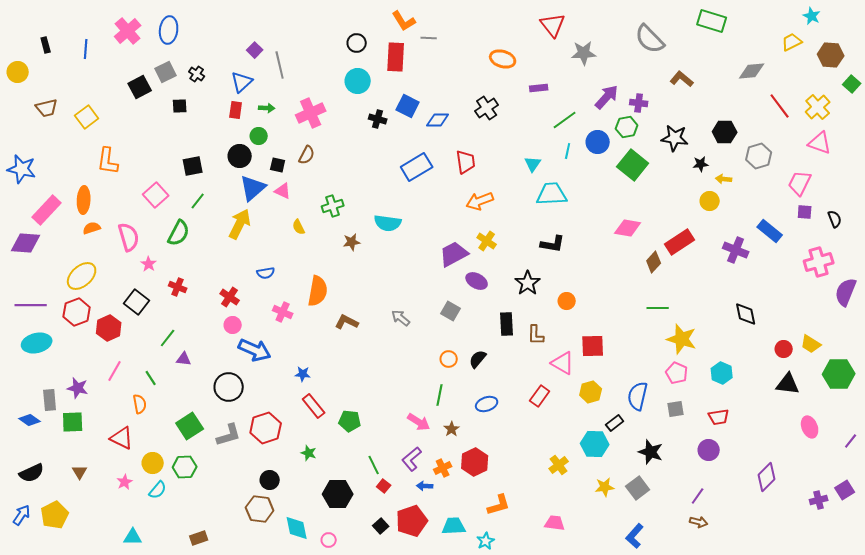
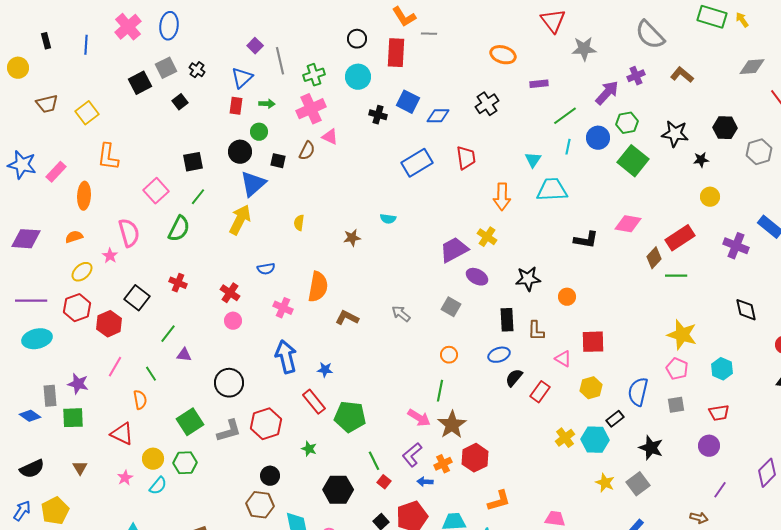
purple cross: (639, 103) -> (636, 76), moved, turned -30
black square: (180, 106) -> (180, 102), turned -35
yellow arrow: (724, 179) -> (742, 20), moved, turned 49
pink triangle: (283, 191) -> (330, 137), moved
orange arrow: (480, 201) -> (502, 197), moved, turned -68
green cross: (333, 206) -> (314, 75), moved
pink rectangle: (47, 210) -> (56, 172), moved, size x0.7
cyan semicircle: (388, 223) -> (388, 219), size x0.6
yellow semicircle: (299, 227) -> (299, 223), turned 35
orange semicircle: (92, 228) -> (74, 237), moved
black L-shape: (553, 244) -> (586, 240), moved
pink star: (149, 264) -> (110, 256), moved
yellow ellipse: (82, 276) -> (82, 272), size x0.7
black star: (528, 283) -> (528, 279), turned 30
green line: (658, 308) -> (676, 276), moved
blue arrow: (255, 350) -> (286, 357), moved, turned -128
black semicircle: (478, 359) -> (514, 378), moved
pink triangle: (563, 363) -> (563, 359), size x0.7
blue star: (303, 374) -> (325, 370), moved
blue ellipse: (487, 404) -> (499, 355), moved
green pentagon: (350, 421) -> (350, 417), size x1.4
brown star: (452, 429) -> (452, 425), size x1.8
yellow cross: (559, 465) -> (565, 438), moved
yellow star: (605, 487) -> (605, 483), turned 30
purple line: (698, 496) -> (720, 490), moved

